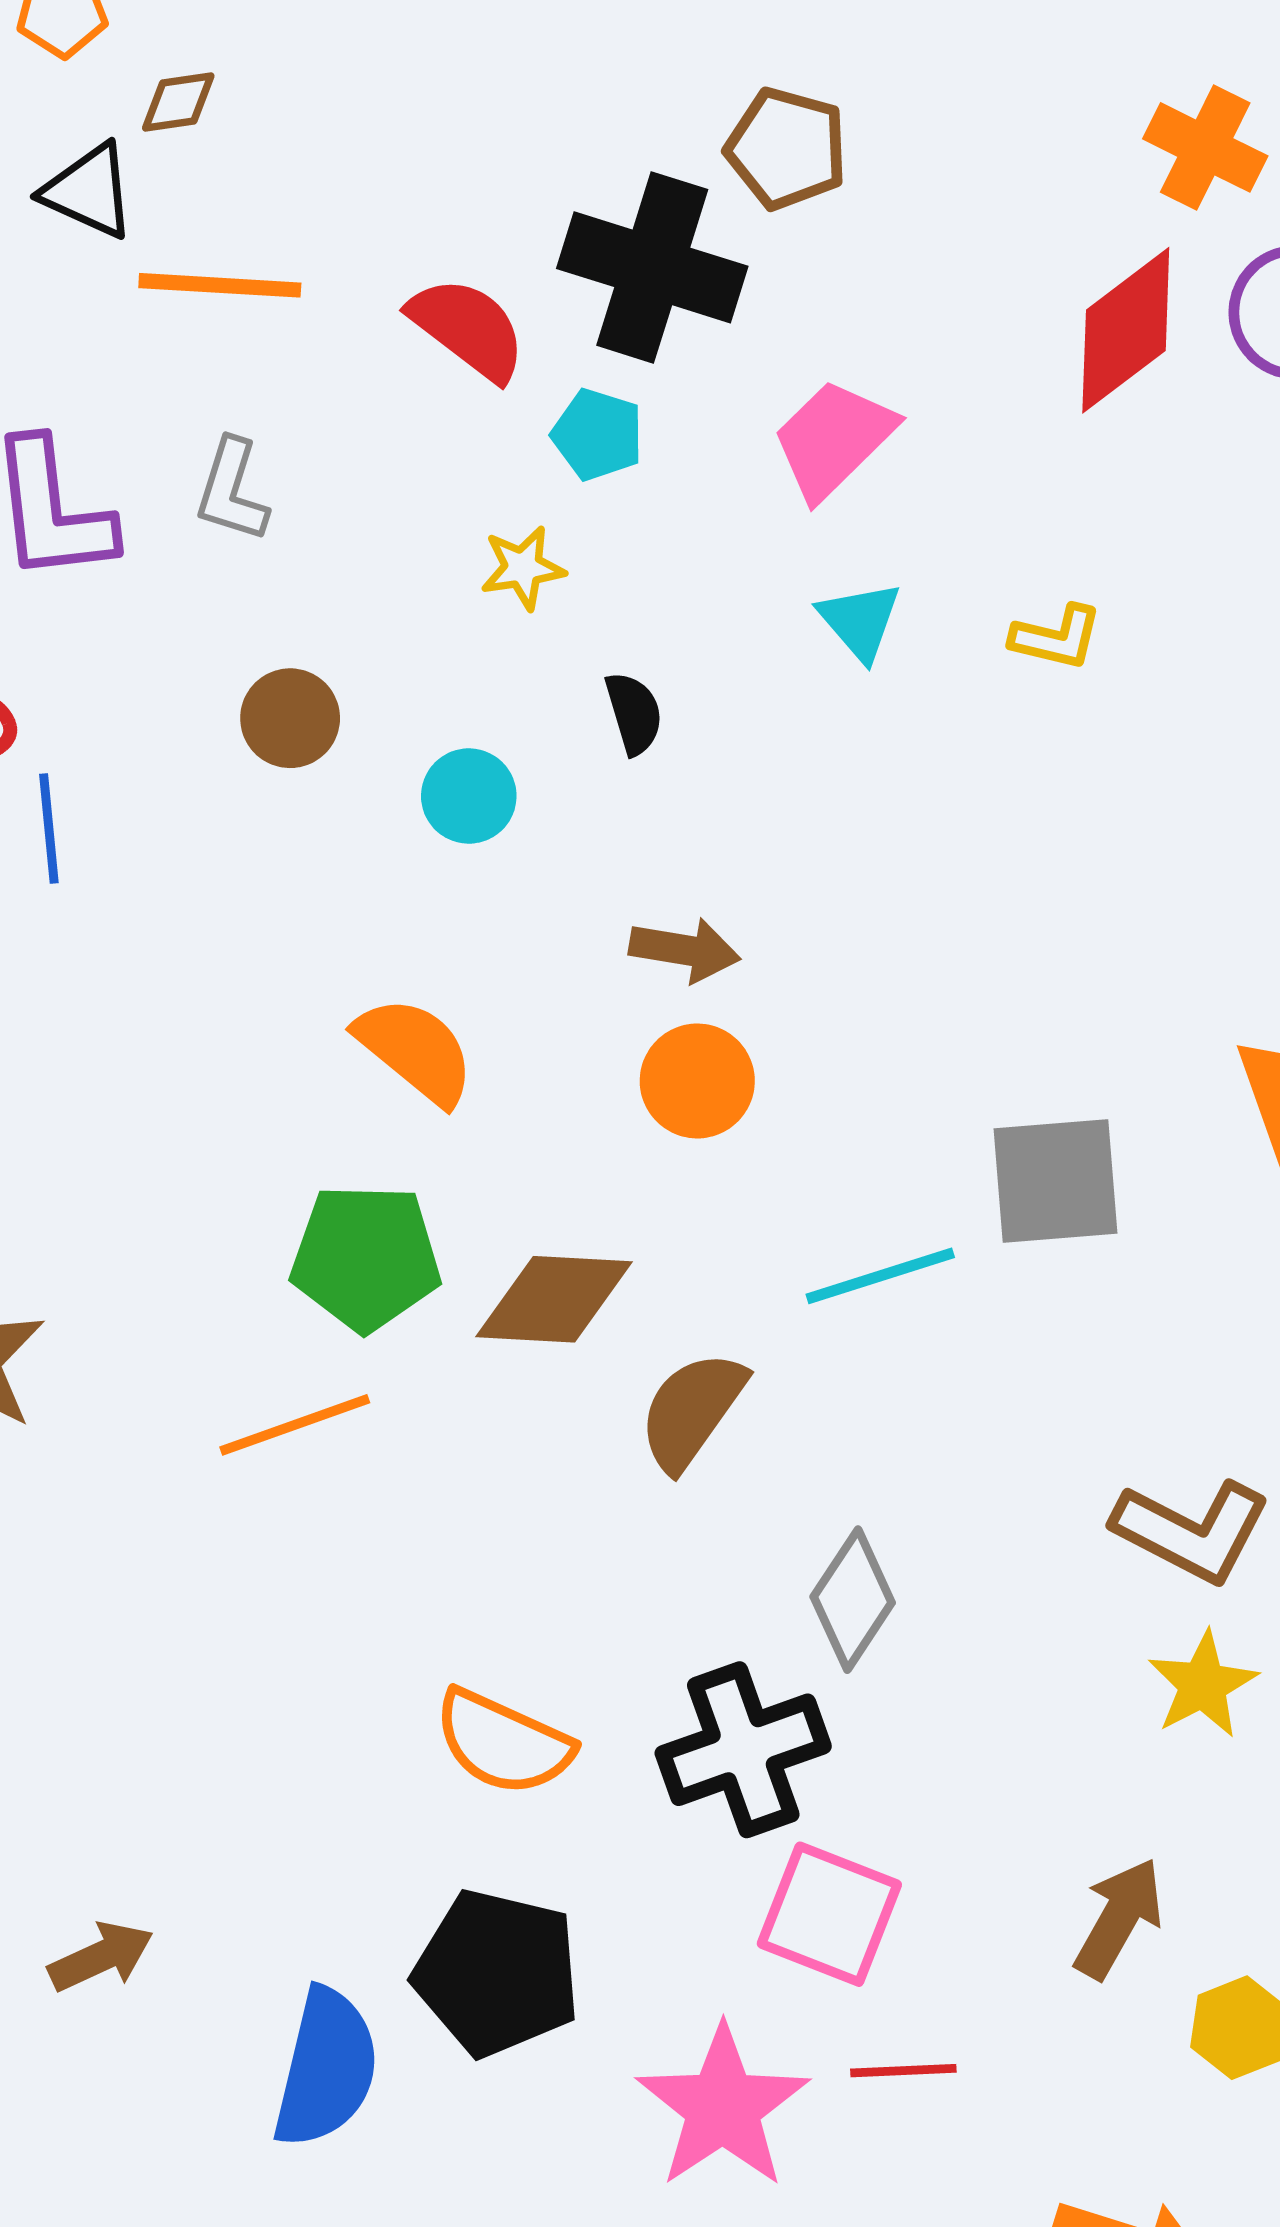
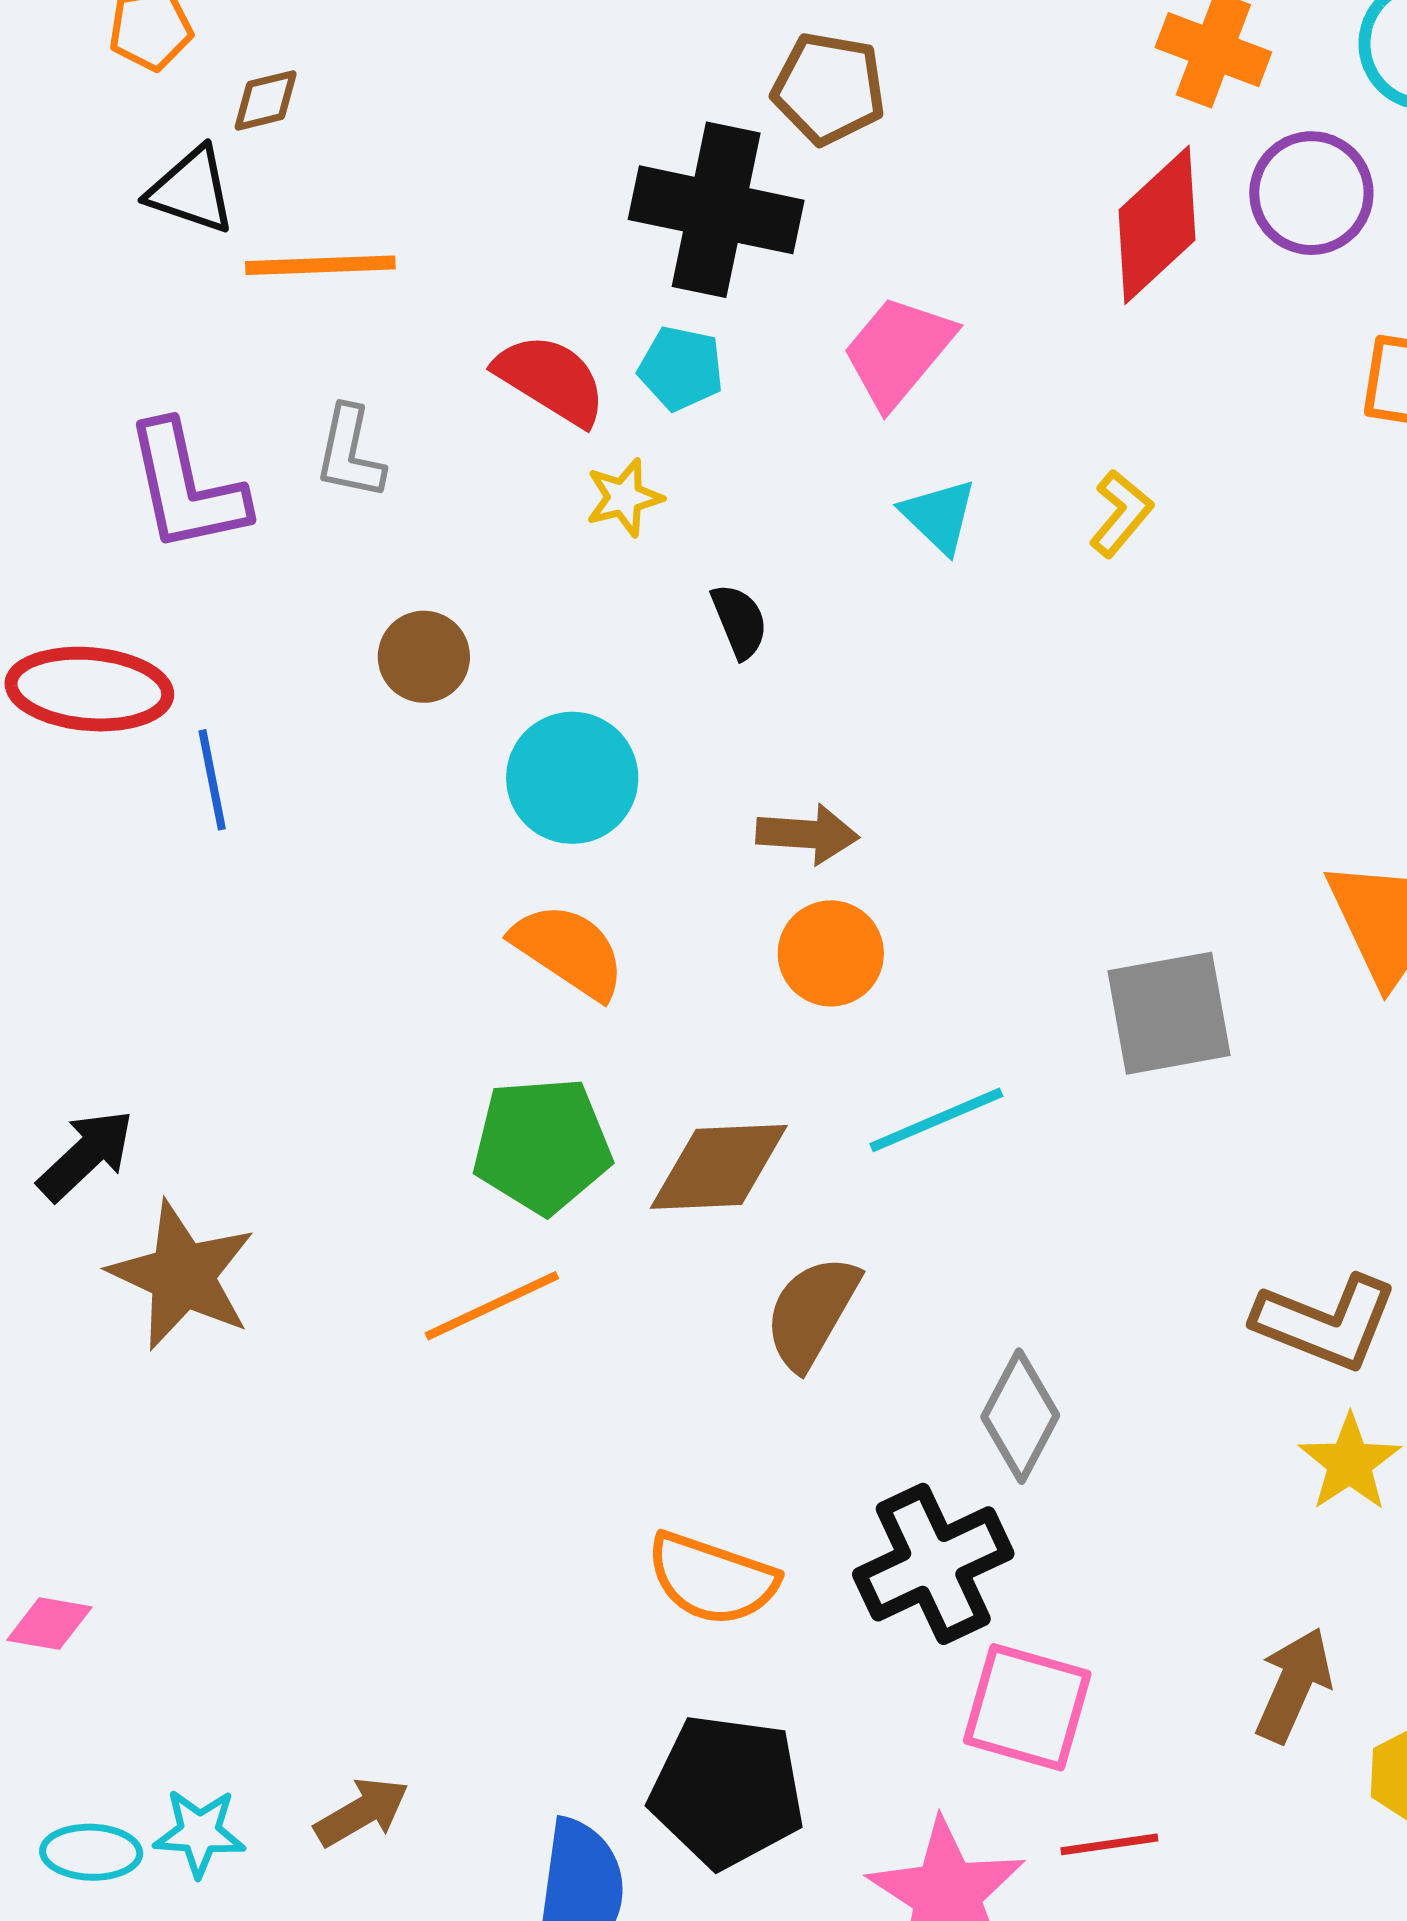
red semicircle: (468, 328) -> (551, 379), moved
yellow L-shape: (1056, 637) -> (1121, 513), turned -58
cyan circle: (469, 796) -> (572, 778), moved, size x1.5
cyan line: (880, 1276) -> (936, 1120), moved
brown semicircle: (692, 1411) -> (812, 1312), moved

